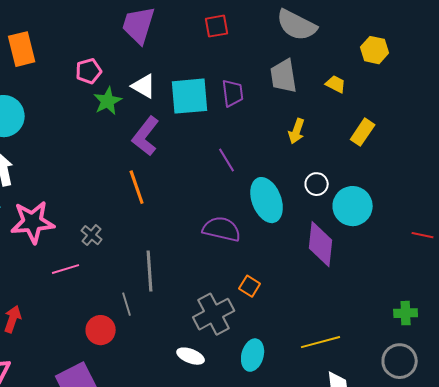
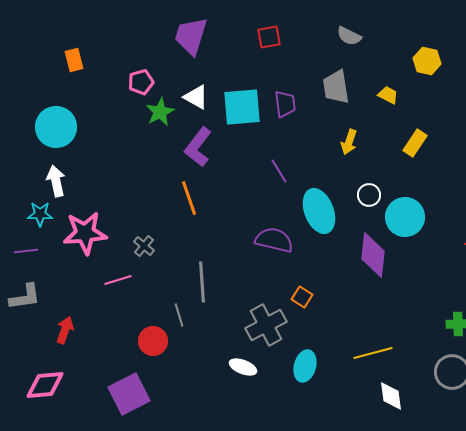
gray semicircle: (297, 25) -> (349, 36), size x0.6
orange rectangle: (22, 49) -> (74, 60), size x0.7

